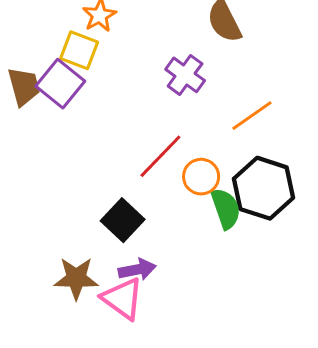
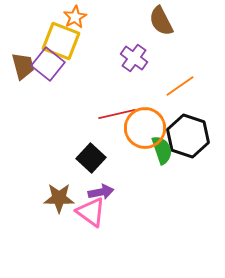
yellow square: (79, 50) -> (61, 41), size x1.4
red line: (160, 156) -> (117, 114), turned 33
orange circle: (201, 177) -> (145, 128), size x1.6

